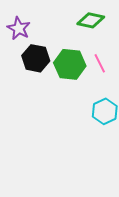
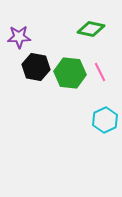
purple star: (19, 28) -> (19, 37), turned -30

